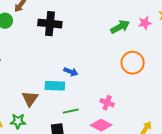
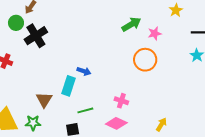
pink star: (145, 23) -> (155, 33), moved
black cross: (50, 24) -> (36, 36), moved, turned -35
cyan rectangle: (55, 86) -> (68, 86), turned -72

